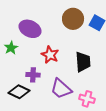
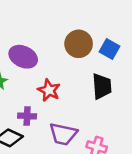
black trapezoid: (83, 62) -> (102, 86), moved
purple trapezoid: (61, 89) -> (63, 134), turned -30

